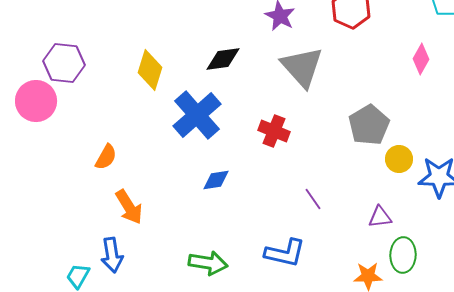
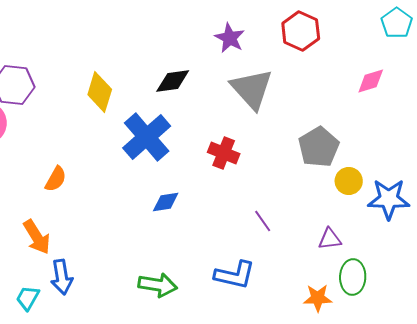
pink diamond: (421, 59) -> (371, 81), turned 44
orange arrow: (129, 207) -> (37, 237), moved

